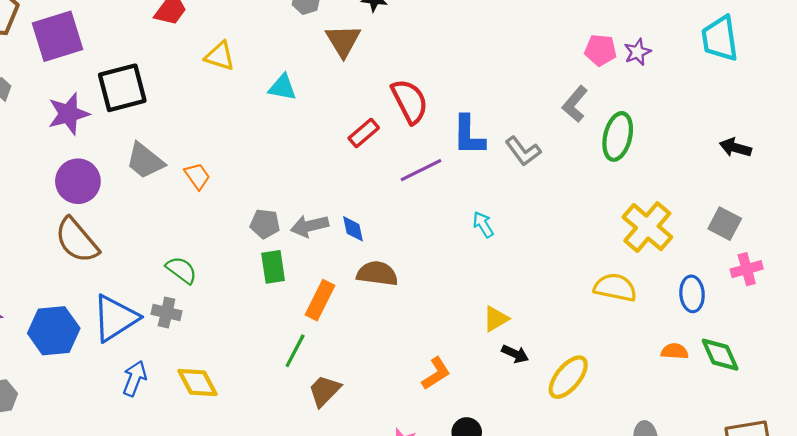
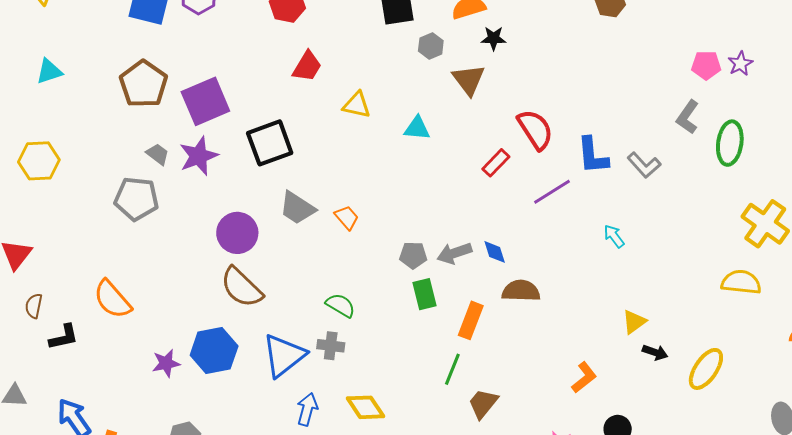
purple star: (68, 114) -> (199, 156), moved
blue hexagon: (54, 331) -> (214, 351), moved

